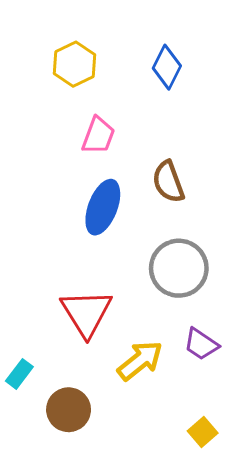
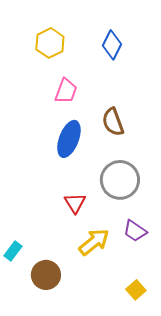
red triangle: (86, 313) -> (75, 203), moved, size x0.6

